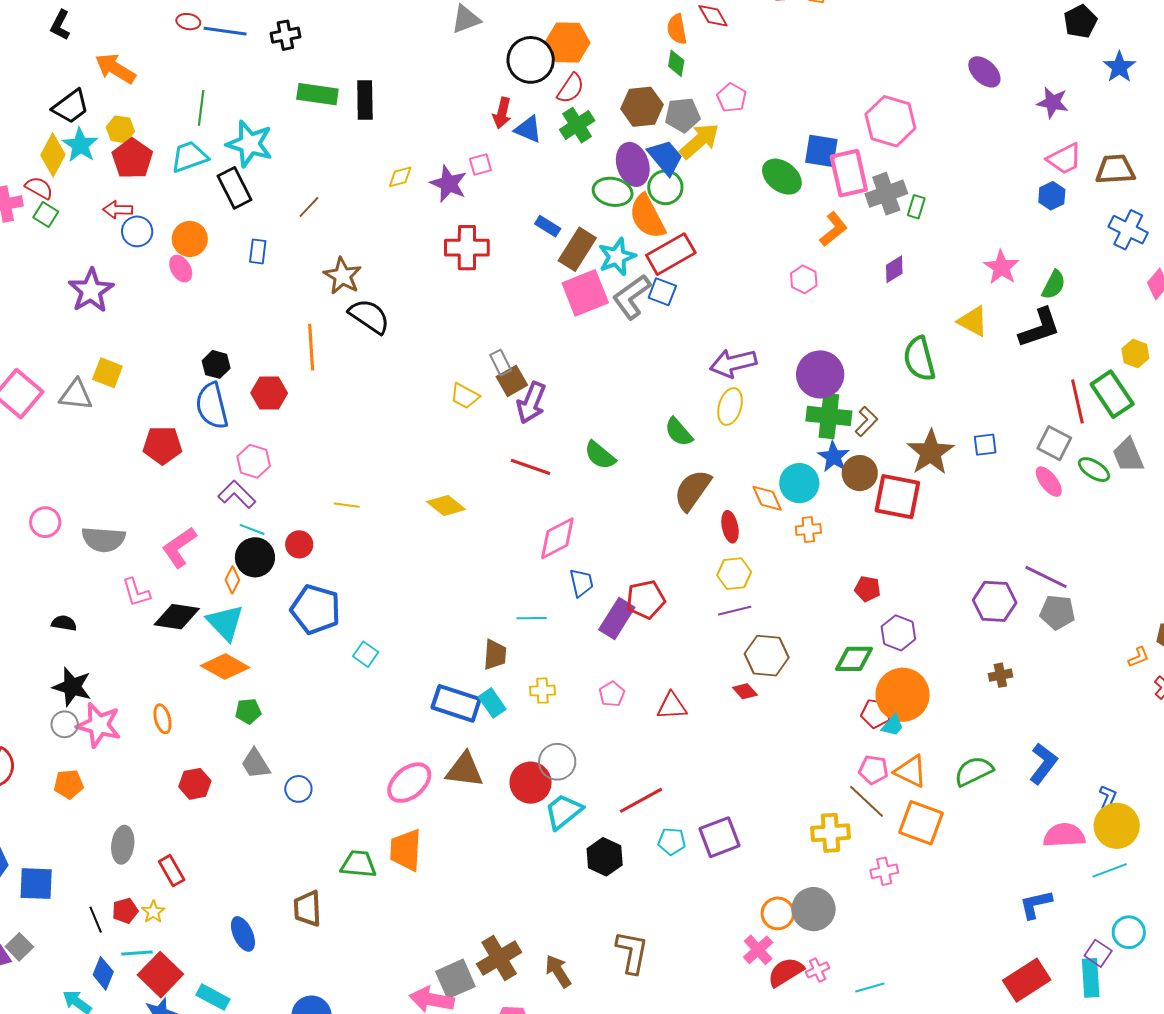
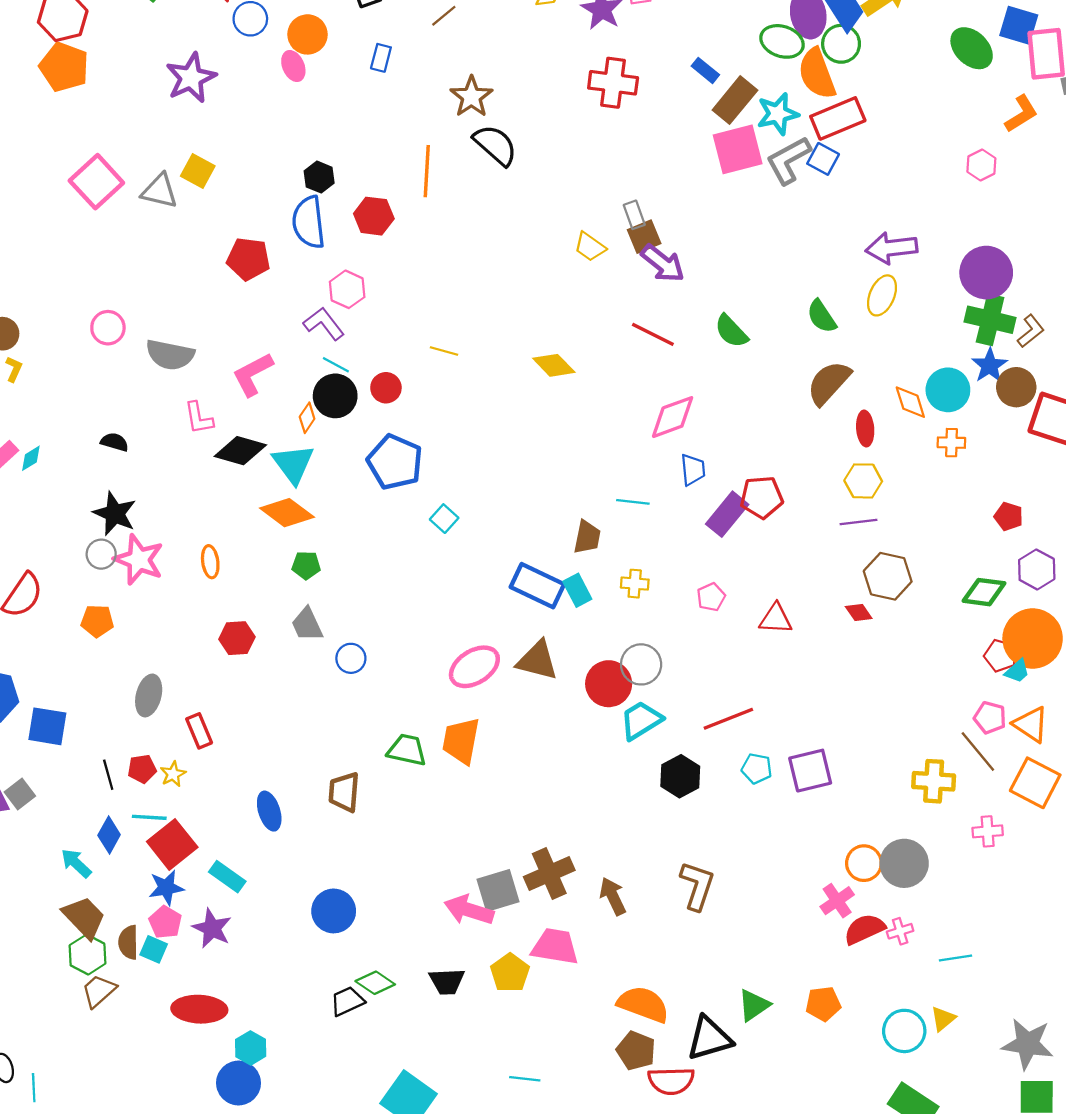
purple arrow: (531, 403) -> (663, 263), turned -81

